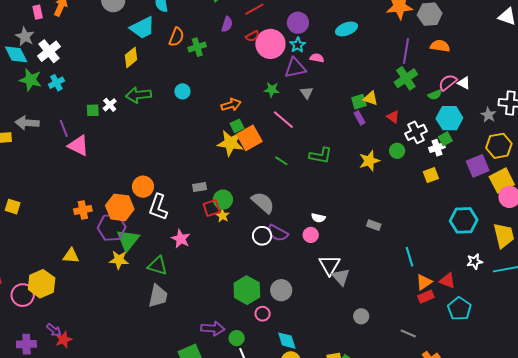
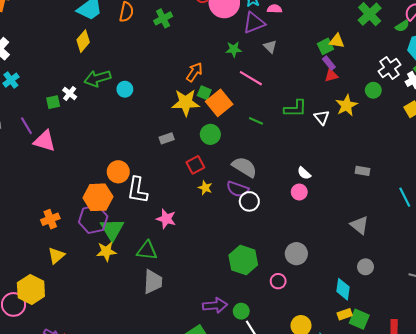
green cross: (197, 47) -> (163, 18), moved
cyan circle: (182, 91) -> (125, 89), moved
orange arrow: (231, 105) -> (194, 72), turned -30
red triangle: (393, 117) -> (331, 75), moved, turned -40
green square: (237, 126) -> (204, 93), turned -32
yellow star: (230, 143) -> (186, 103), moved
gray rectangle: (200, 187) -> (167, 138), moved
green circle: (223, 200) -> (210, 134), moved
red square: (212, 208) -> (195, 165), moved
orange cross: (83, 210) -> (50, 219), moved
white semicircle: (318, 218) -> (304, 173), turned 40
purple semicircle: (278, 233) -> (238, 189), moved
yellow triangle: (71, 256) -> (56, 256), turned -36
white triangle: (329, 265) -> (322, 117), moved, size x0.7
gray triangle: (341, 277) -> (359, 225), moved
gray circle: (281, 290) -> (296, 254), moved
pink circle: (263, 314) -> (278, 281), moved
cyan diamond: (287, 341) -> (343, 289), moved, turned 35

